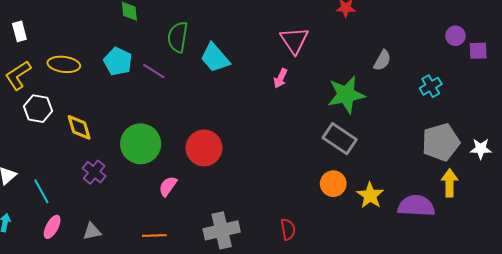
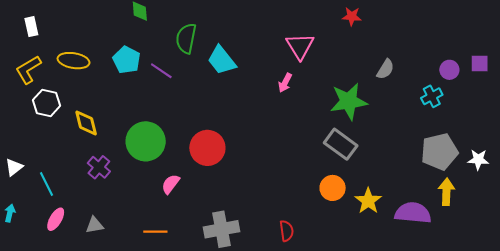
purple circle: (455, 36) -> (449, 70), moved

